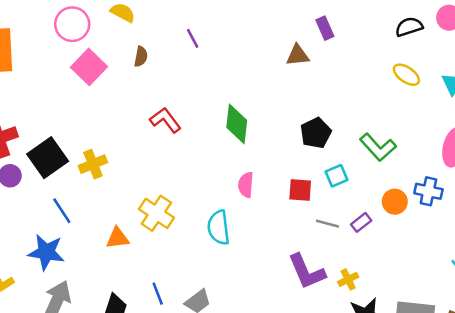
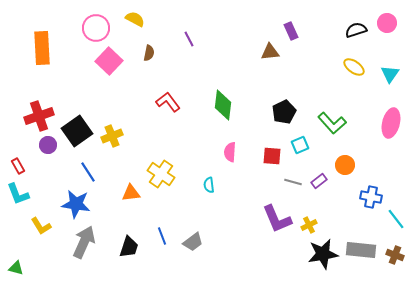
blue cross: (428, 191) -> (371, 197), moved
cyan semicircle: (219, 228) -> (209, 185), size x0.6

